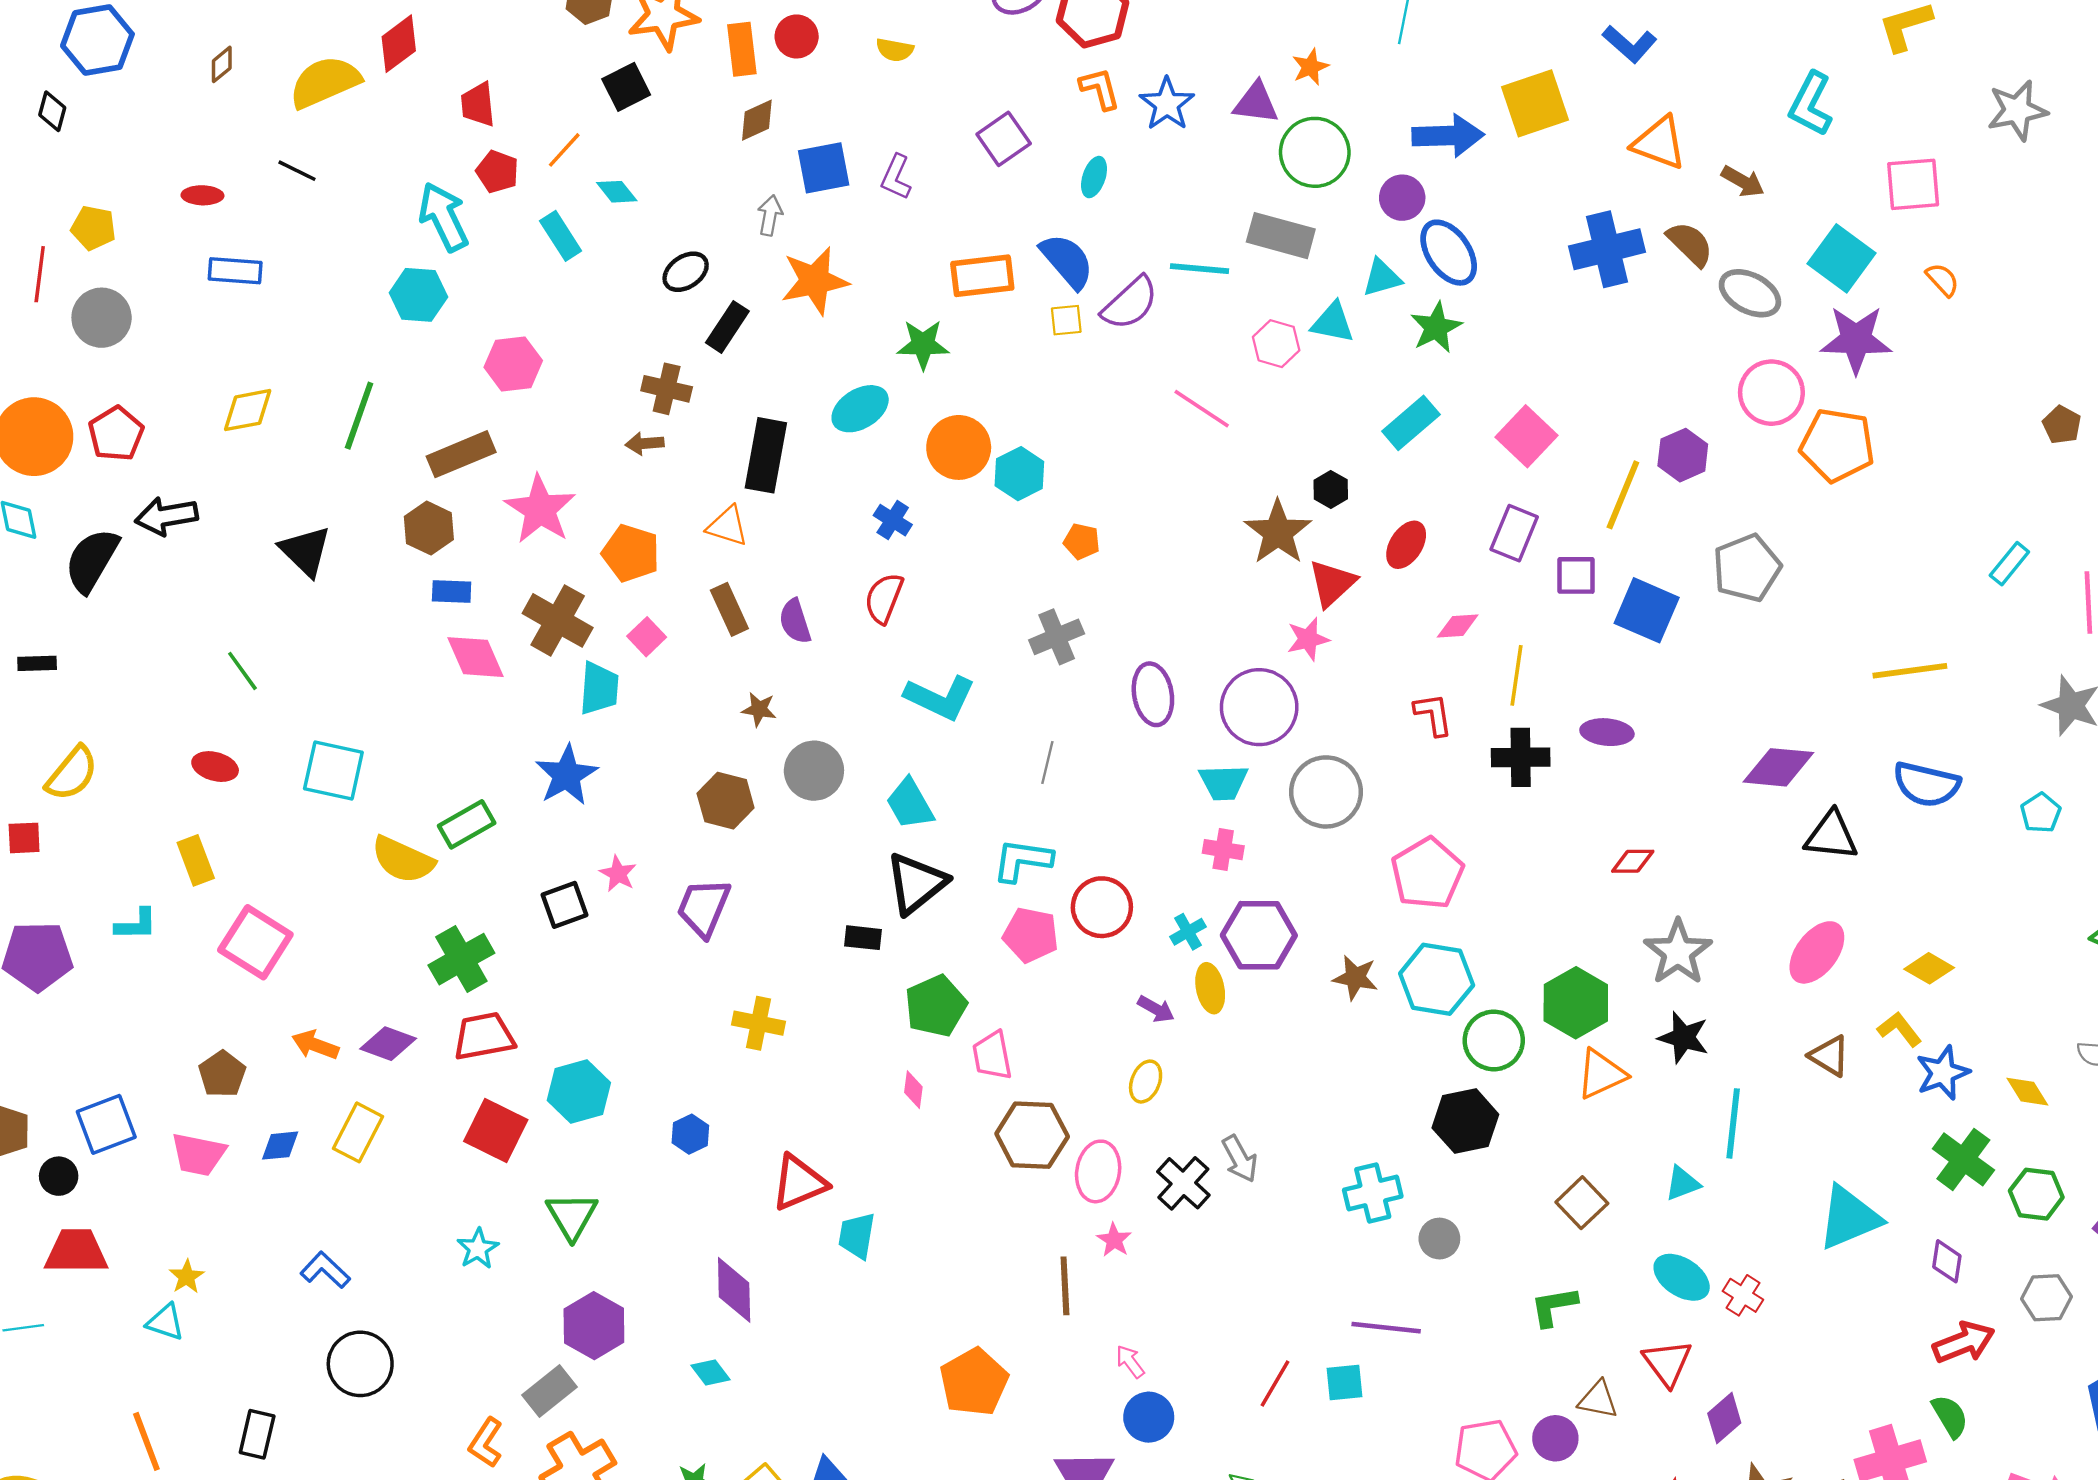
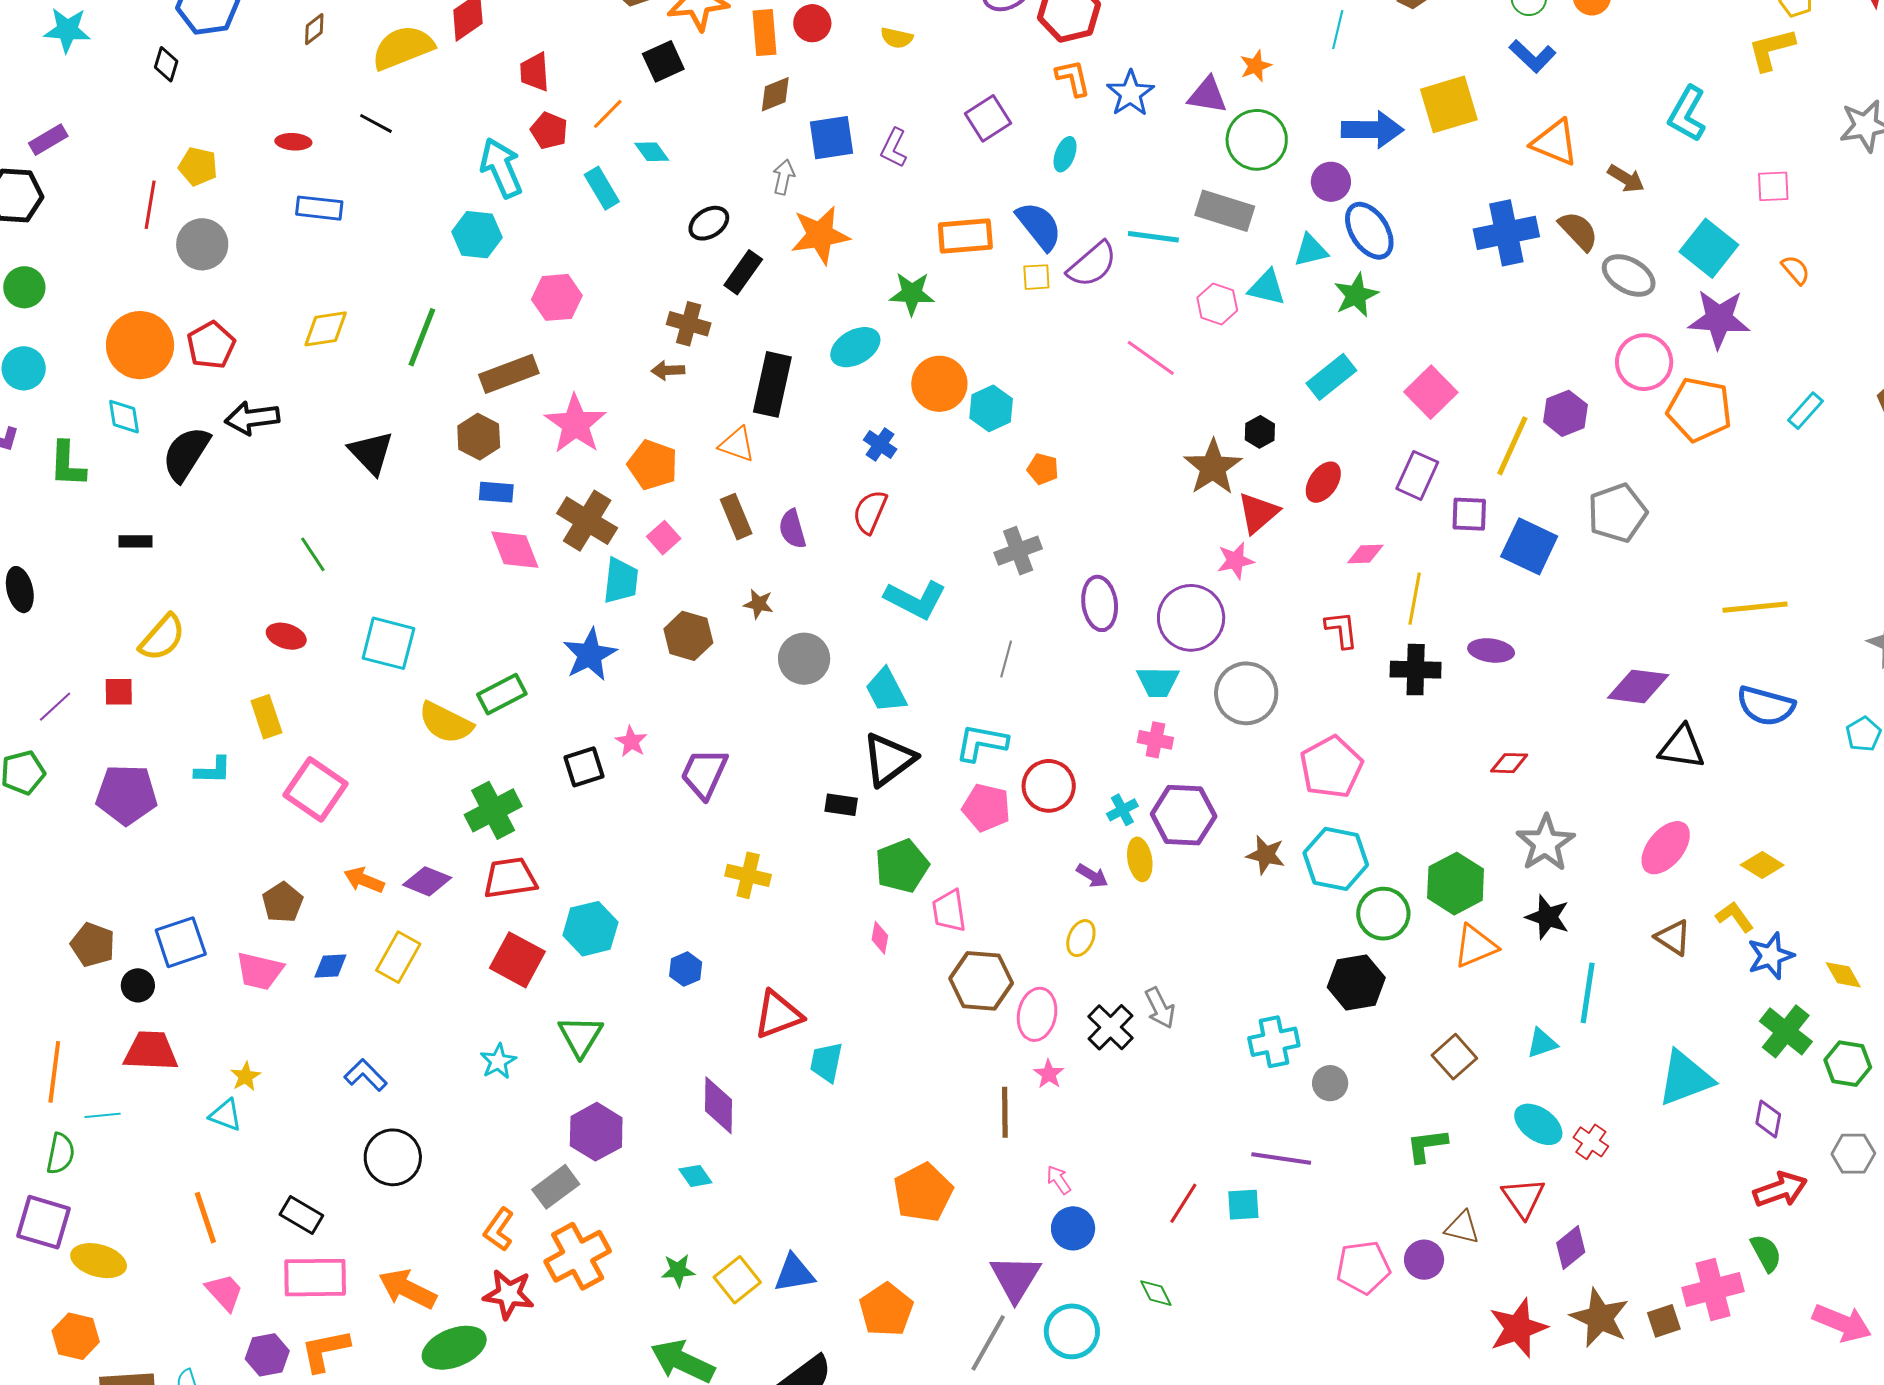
pink square: (1913, 184) -> (1773, 186), size x0.7
cyan rectangle: (2009, 564) -> (1805, 411), moved
brown hexagon: (726, 801) -> (688, 636), moved
black rectangle: (257, 1434) -> (301, 1215), turned -75

